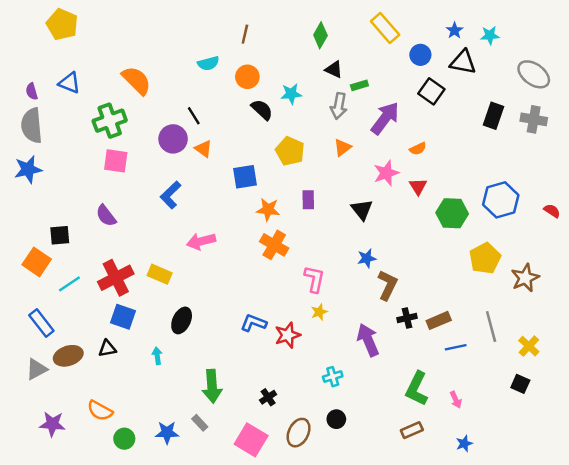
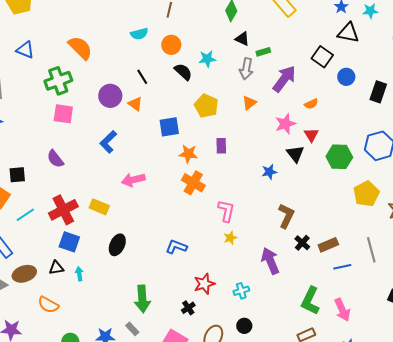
blue circle: (420, 55) -> (346, 77), moved
black line: (194, 116) -> (142, 77), moved
black rectangle: (493, 116) -> (378, 92), moved
black triangle: (362, 210) -> (295, 154), moved
blue star: (367, 258) -> (269, 172), moved
black cross: (407, 318) -> (302, 243), turned -35
red star: (288, 335) -> (204, 284), moved
cyan arrow: (157, 356) -> (79, 274), moved
pink arrow: (456, 400) -> (342, 310), size x1.6
orange semicircle: (100, 411) -> (48, 305), moved

